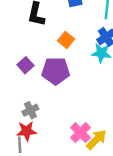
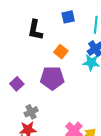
purple square: (25, 65) -> (17, 84), moved

